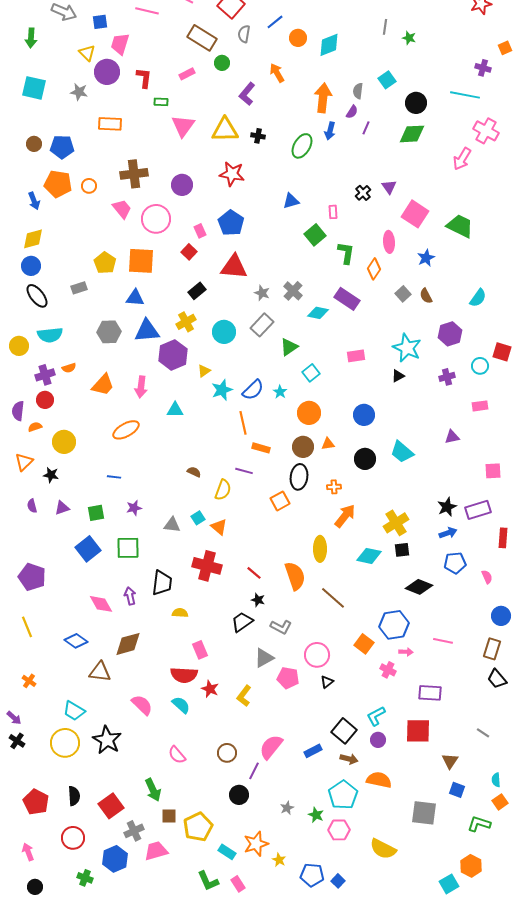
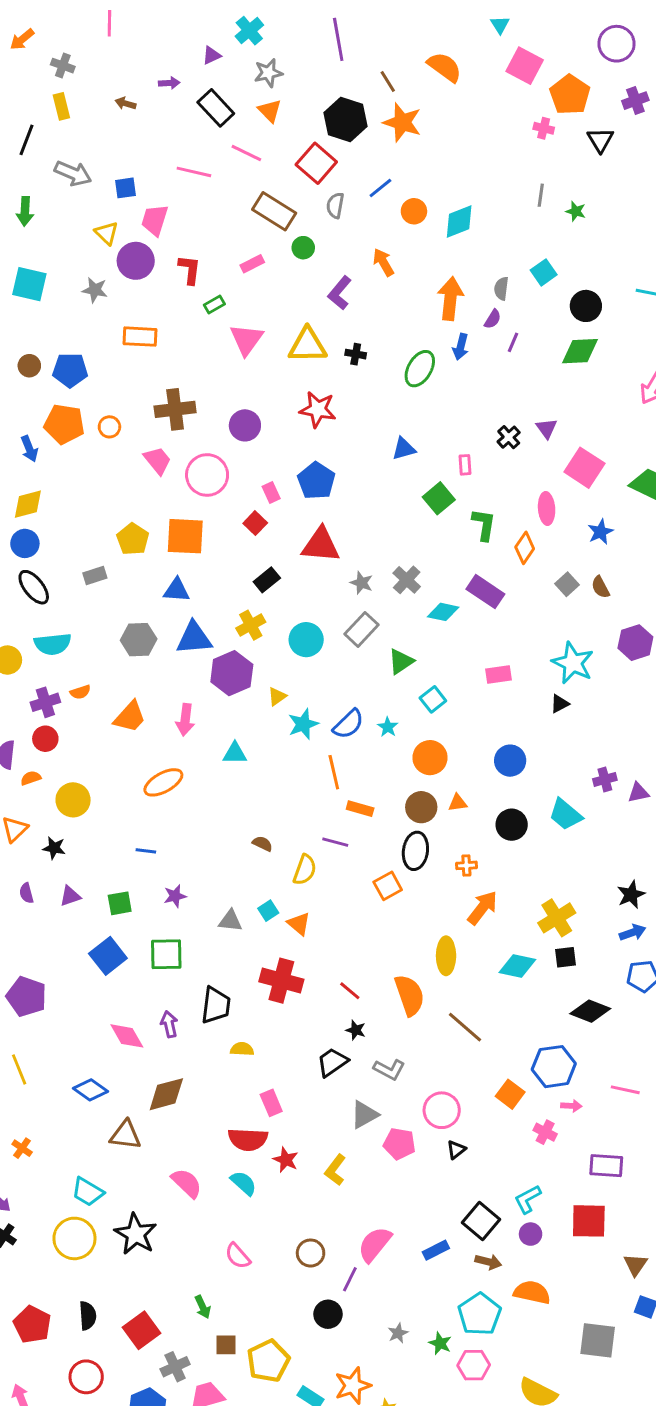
green rectangle: (161, 102) -> (214, 305), turned -32
purple cross: (447, 377) -> (605, 779), moved
green arrow: (153, 790) -> (203, 1307), size x0.7

